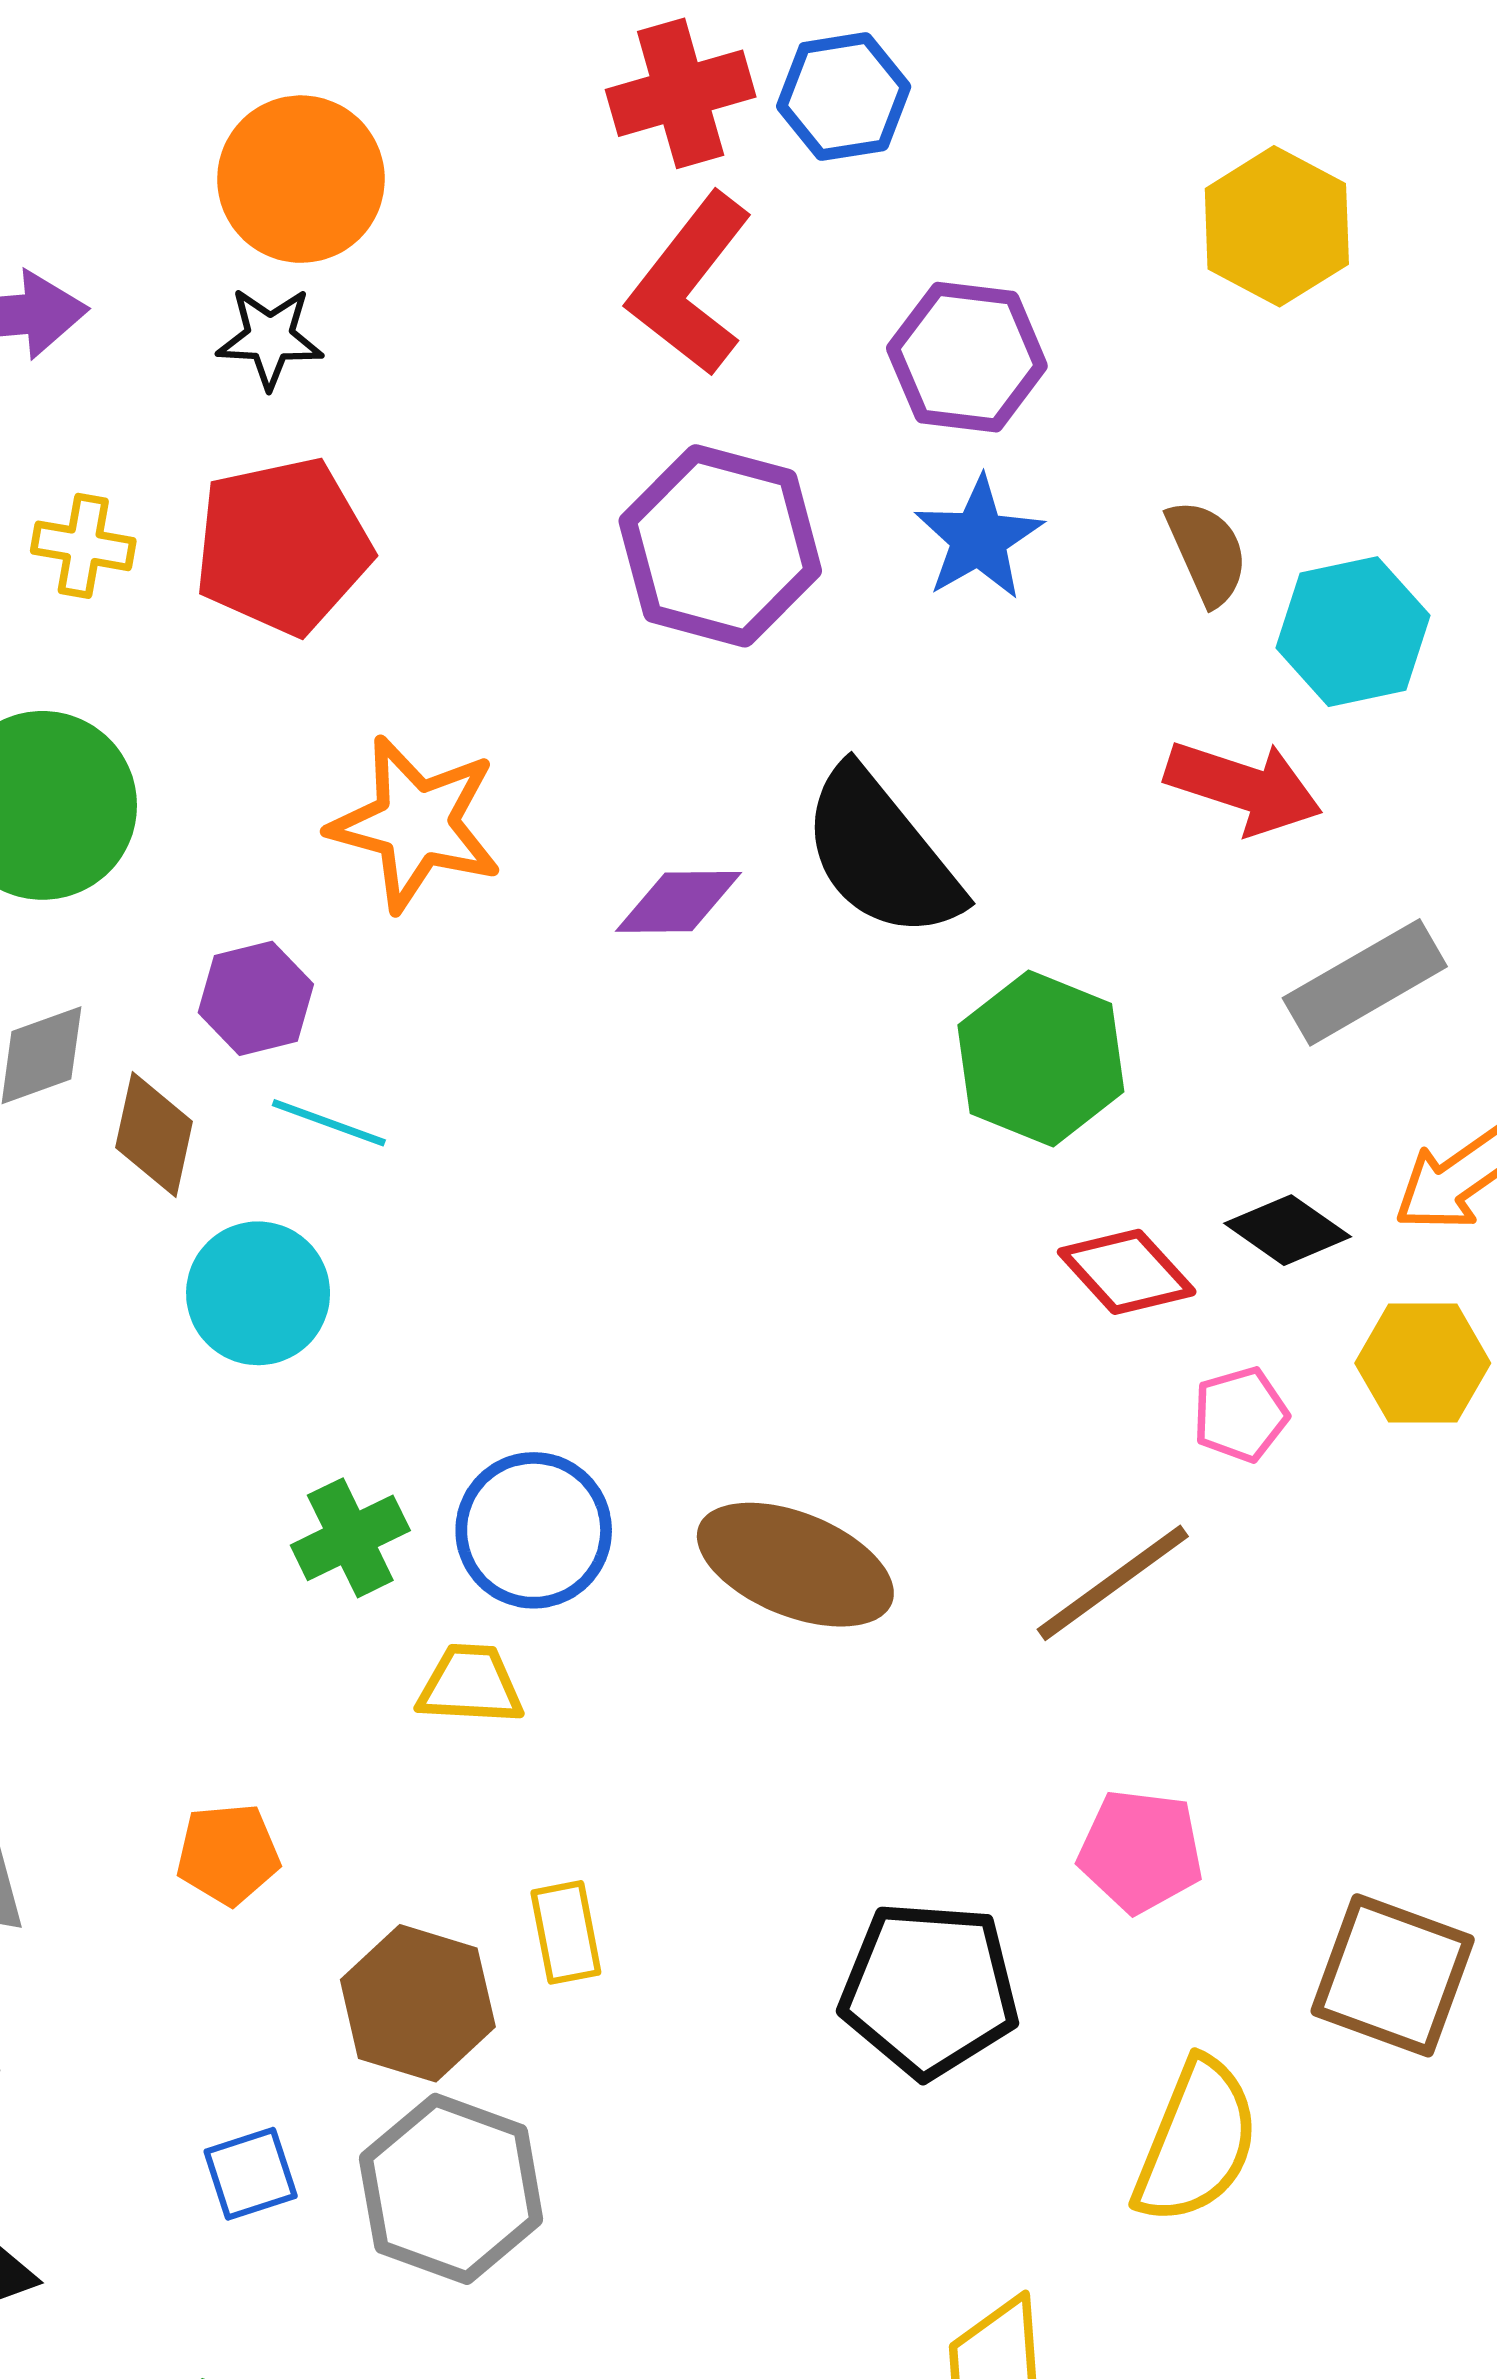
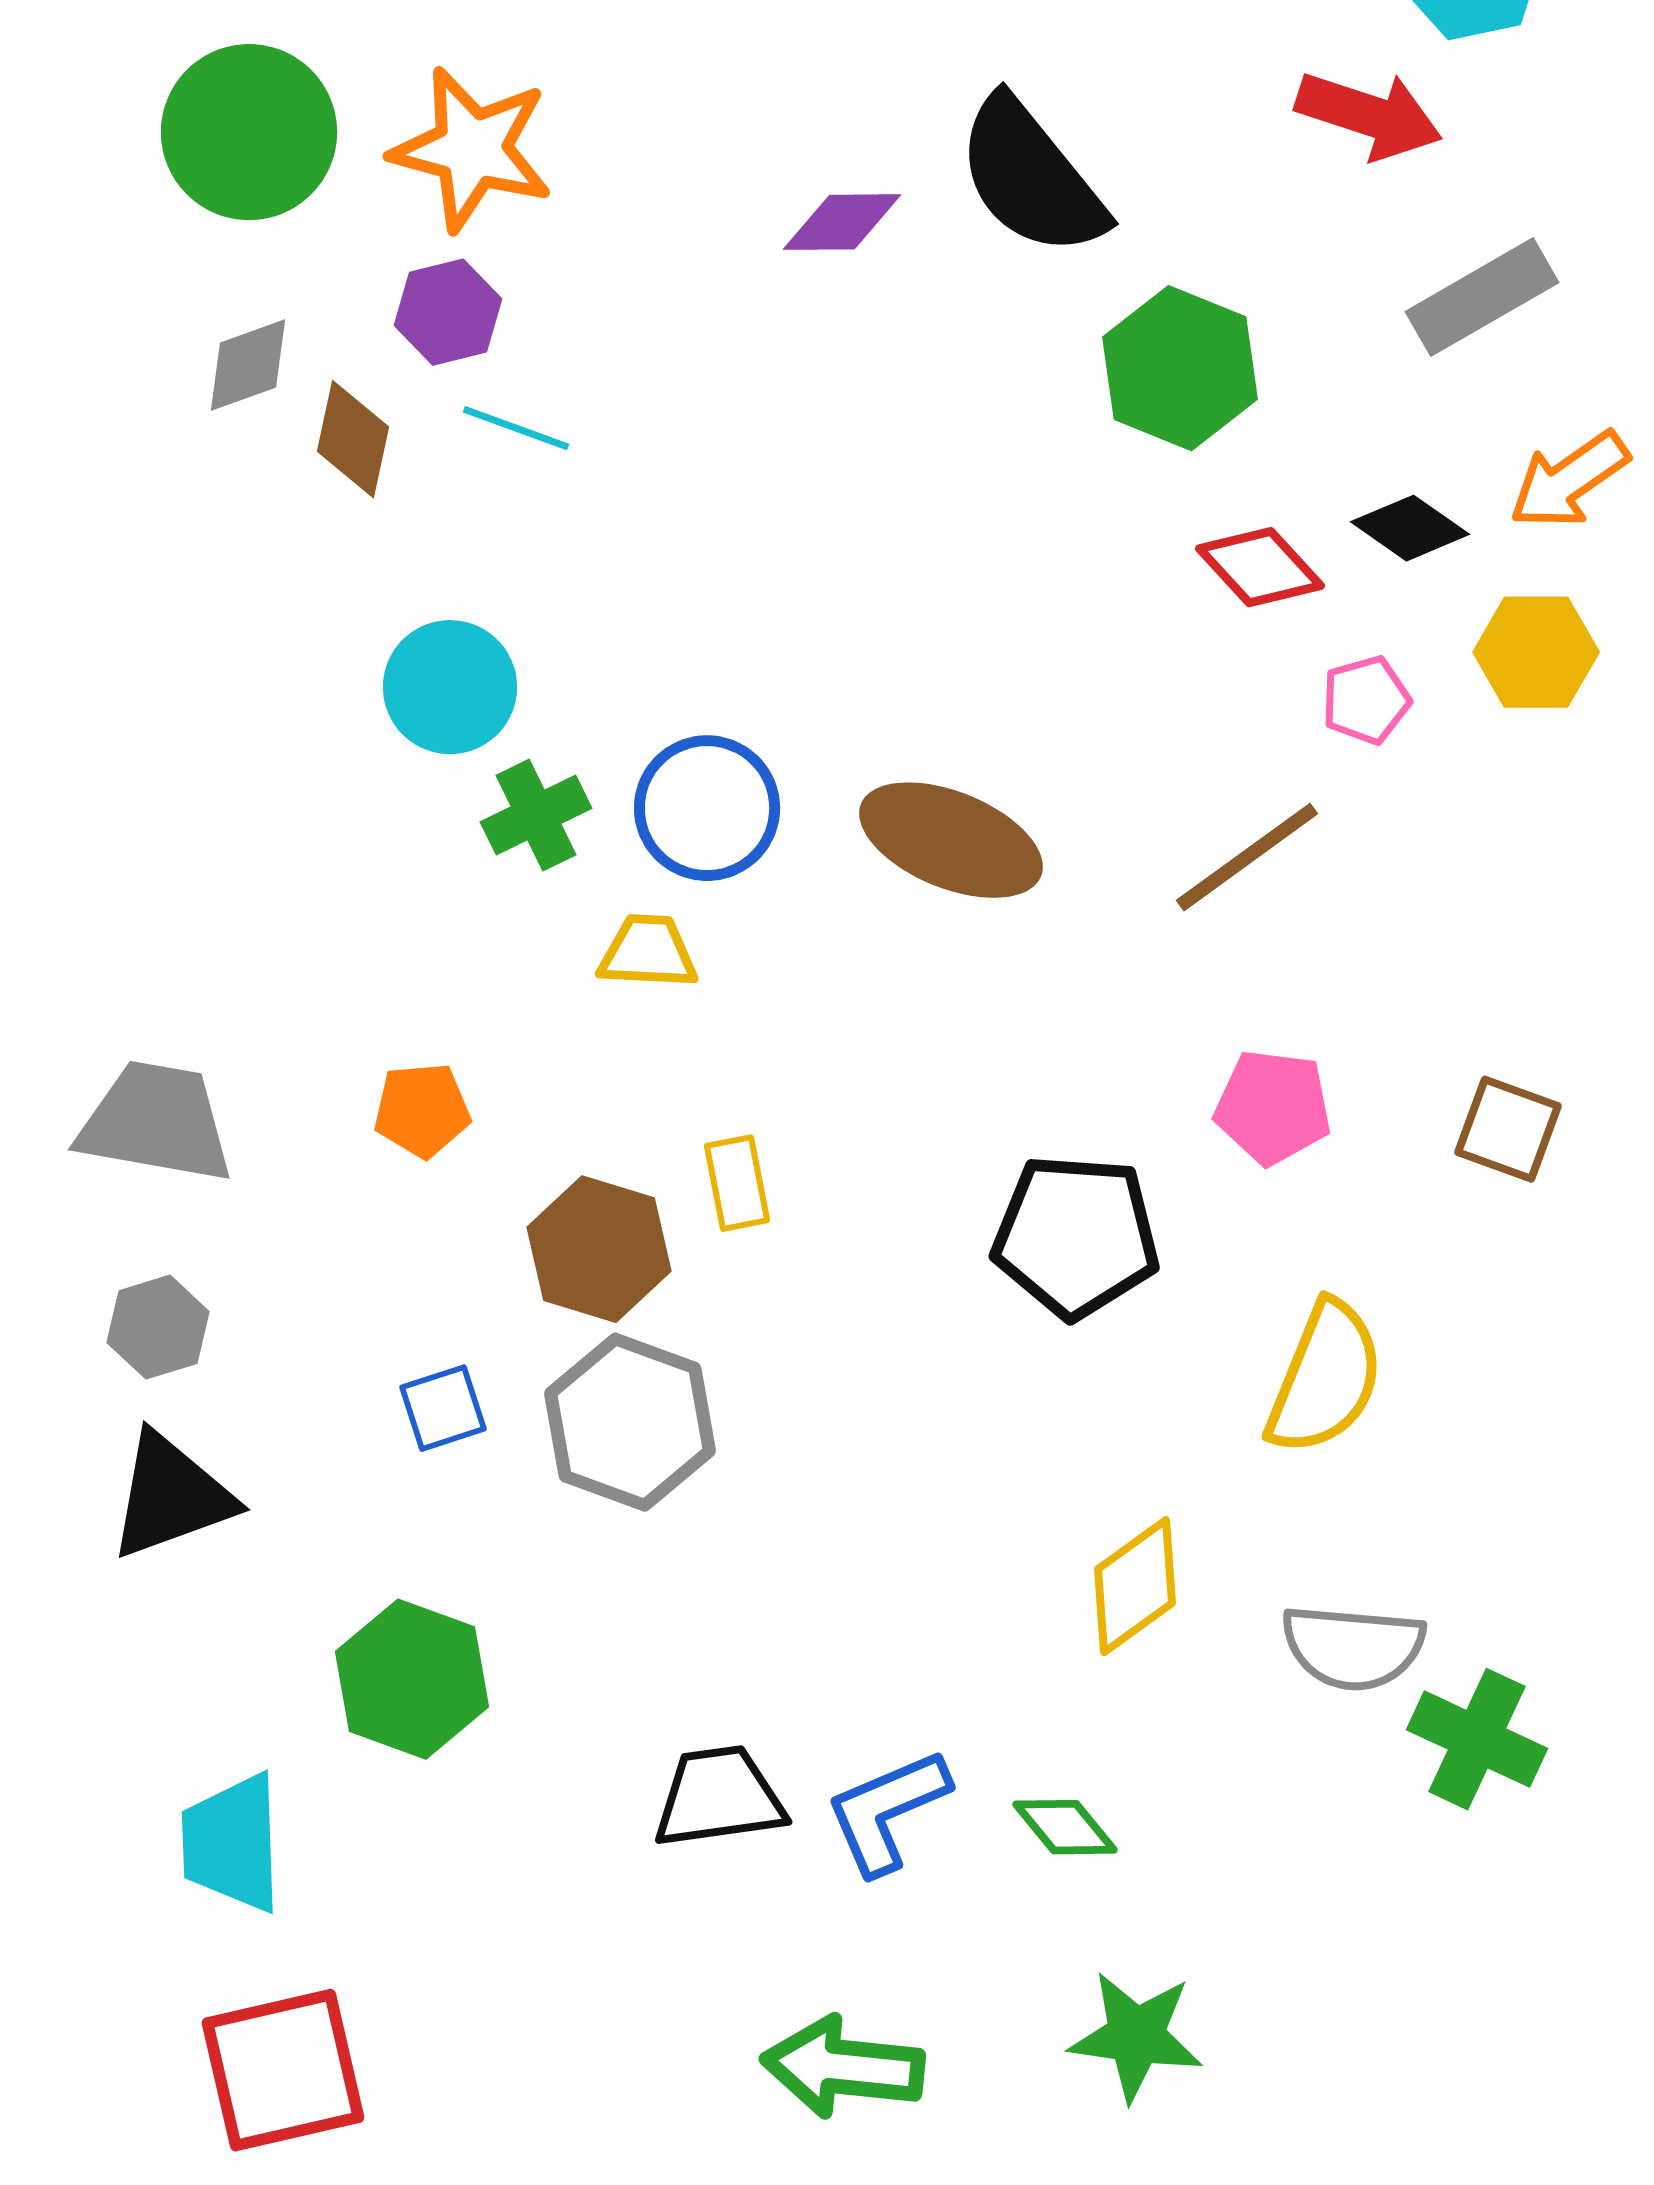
orange star: (416, 824) -> (472, 149), moved
cyan circle: (258, 1293) -> (450, 687), moved
brown square: (1393, 1975) -> (1508, 1129), moved, size x0.7

